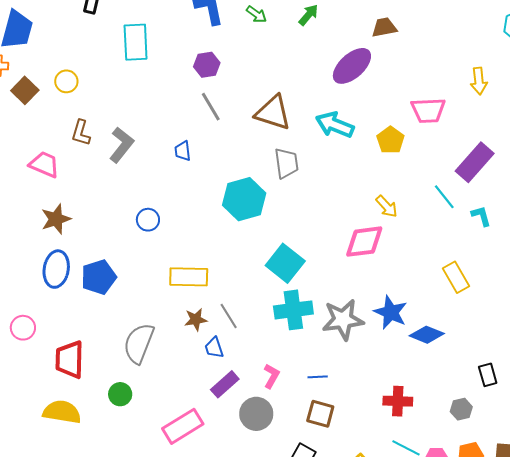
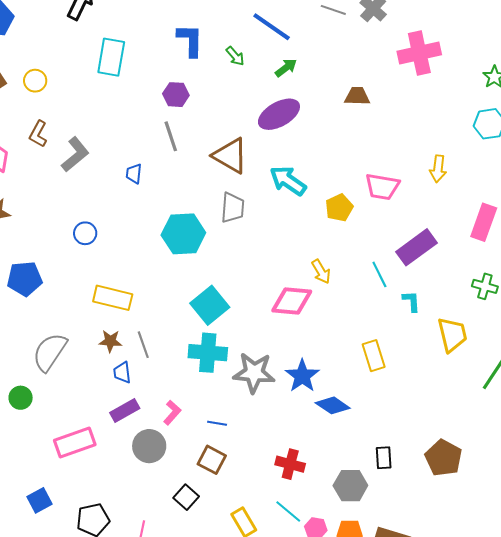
purple ellipse: (352, 66) -> (279, 114), moved
gray hexagon: (461, 409) -> (350, 486), size x1.5

